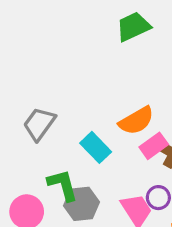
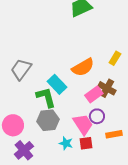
pink rectangle: (154, 146) -> (94, 94), moved
green L-shape: (63, 185) -> (46, 97), moved

